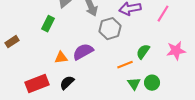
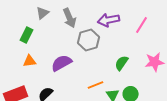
orange triangle: (61, 58) -> (30, 61), moved
orange line: (125, 65) -> (96, 85), moved

